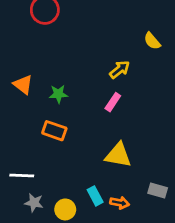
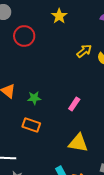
yellow arrow: (120, 70) -> (84, 51), moved

